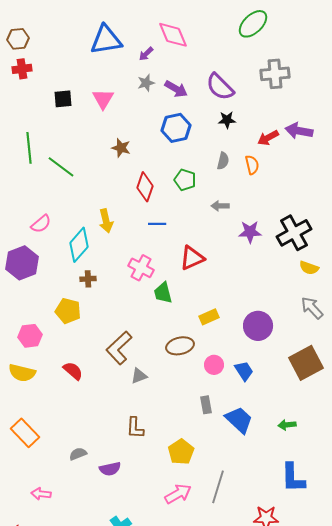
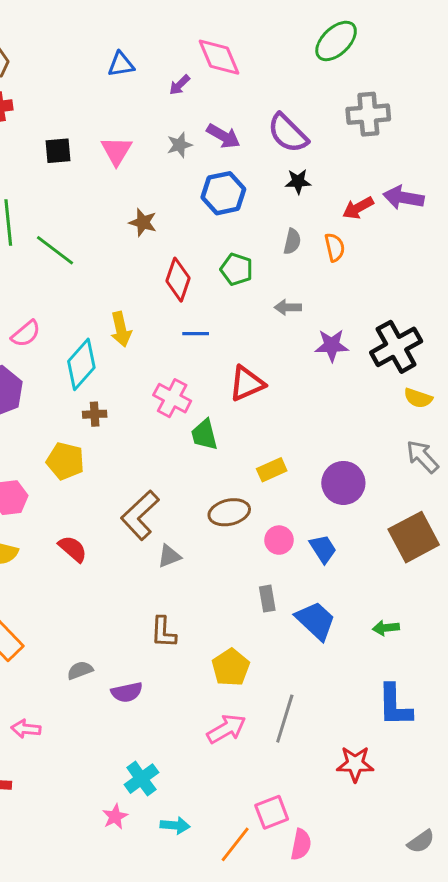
blue triangle: (106, 40) -> (121, 64), size x0.6
gray star: (146, 83) -> (179, 145), moved

